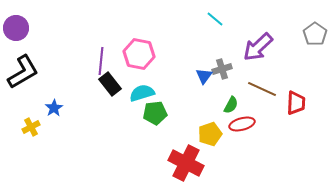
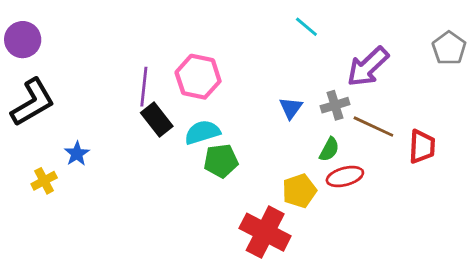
gray cross: (222, 69) -> (335, 105), moved

